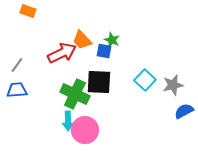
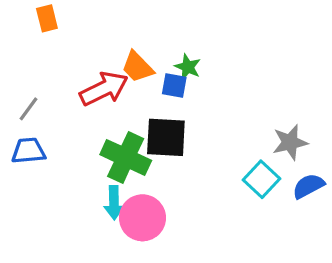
orange rectangle: (28, 11) -> (47, 18), turned 56
cyan square: (145, 80) -> (261, 179), moved

